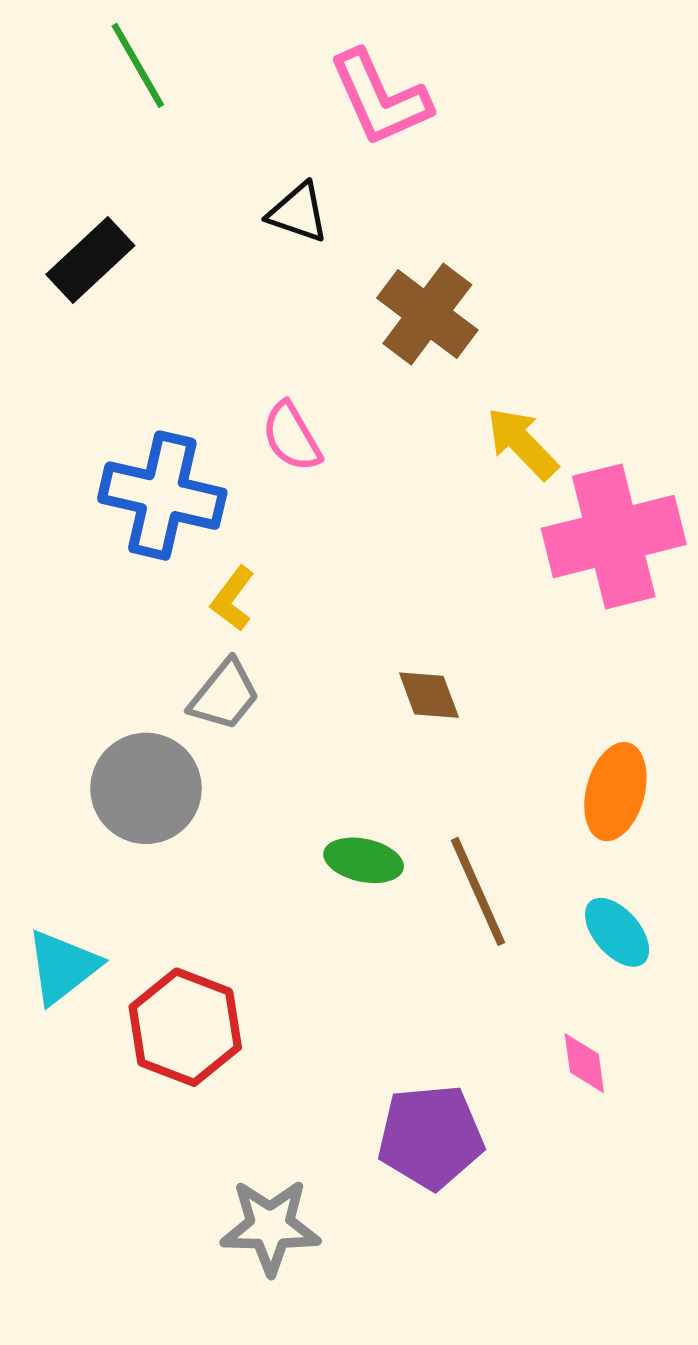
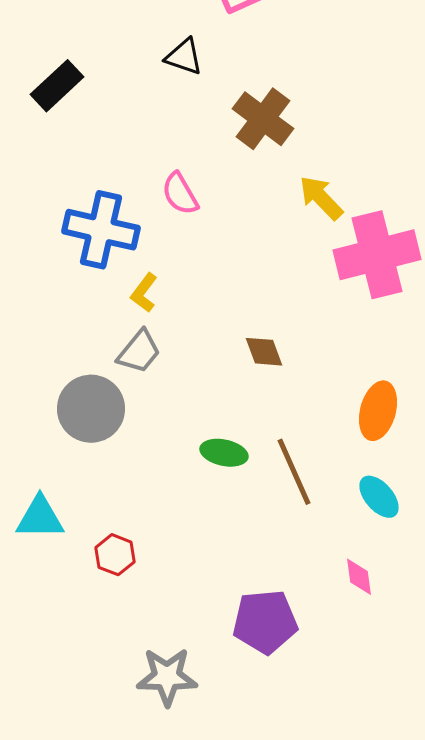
cyan triangle: (63, 967) -> (40, 518), turned 38
red hexagon: (185, 1027) -> (115, 555), size x0.6

